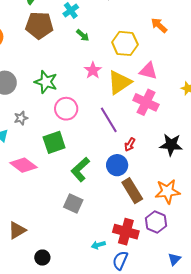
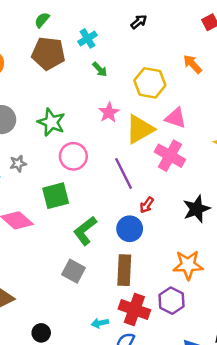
black star: (171, 145) -> (196, 209), turned -30
brown rectangle: (132, 191) -> (124, 270), moved, turned 30
black circle: (42, 258) -> (41, 333), moved

